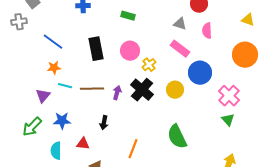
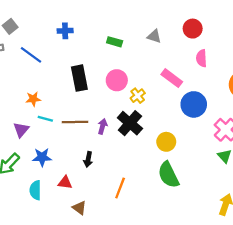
gray triangle: (180, 24) -> (154, 36), moved
blue line: (53, 42) -> (31, 55), moved
yellow circle: (175, 90) -> (166, 142), moved

